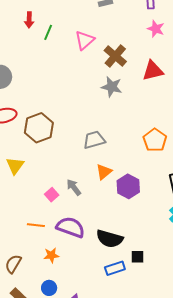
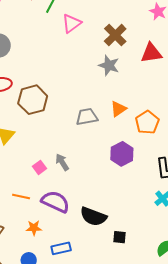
pink triangle: (85, 40) -> (72, 23), moved
orange triangle: (104, 172) -> (118, 109), moved
purple hexagon: (128, 186) -> (122, 154), moved
blue rectangle: (115, 268) -> (61, 248), moved

